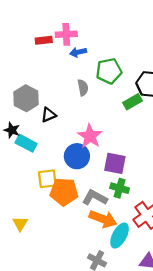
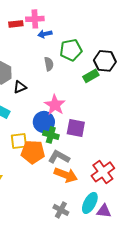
green cross: (120, 188) -> (51, 135), moved
cyan ellipse: (120, 236) -> (90, 203), moved

